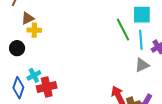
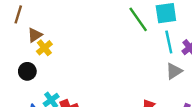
yellow cross: (34, 30) -> (44, 48), turned -32
green line: (123, 30) -> (138, 19), moved

